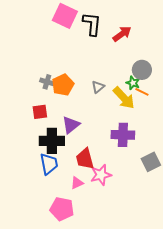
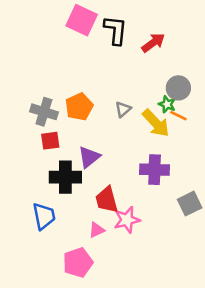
gray cross: (47, 82) -> (44, 112), moved, size x1.5
blue trapezoid: (49, 164) -> (44, 216), moved
pink pentagon: (62, 209) -> (78, 263), turned -30

